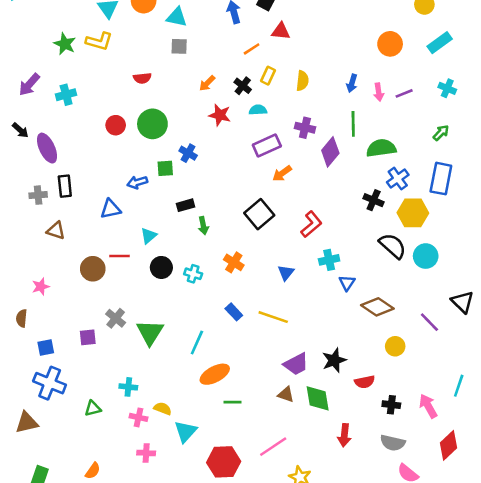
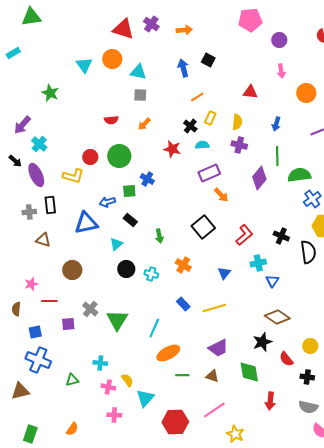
red triangle: (281, 31) -> (250, 92), moved
yellow L-shape: (99, 41) -> (73, 176), moved
orange arrow: (207, 83) -> (144, 124), moved
pink arrow: (379, 92) -> (281, 71), moved
cyan cross: (66, 95) -> (39, 144), moved, turned -35
purple cross: (305, 128) -> (239, 145), moved
orange arrow: (282, 173) -> (221, 195), turned -98
black cross: (374, 200) -> (281, 236), moved
black rectangle: (186, 205) -> (130, 220), moved, turned 56
blue triangle: (111, 209) -> (86, 223), size x1.4
black semicircle: (393, 246) -> (308, 252), turned 40
red line: (119, 256) -> (49, 301), moved
brown diamond: (377, 307) -> (277, 317), moved
yellow line: (273, 317) -> (214, 308), turned -35
yellow circle: (395, 346) -> (310, 346), moved
purple trapezoid: (296, 364) -> (218, 348), moved
red semicircle: (365, 382) -> (286, 359), turned 63
brown triangle: (286, 395) -> (212, 376), moved
yellow semicircle: (163, 409) -> (127, 380), turned 32

